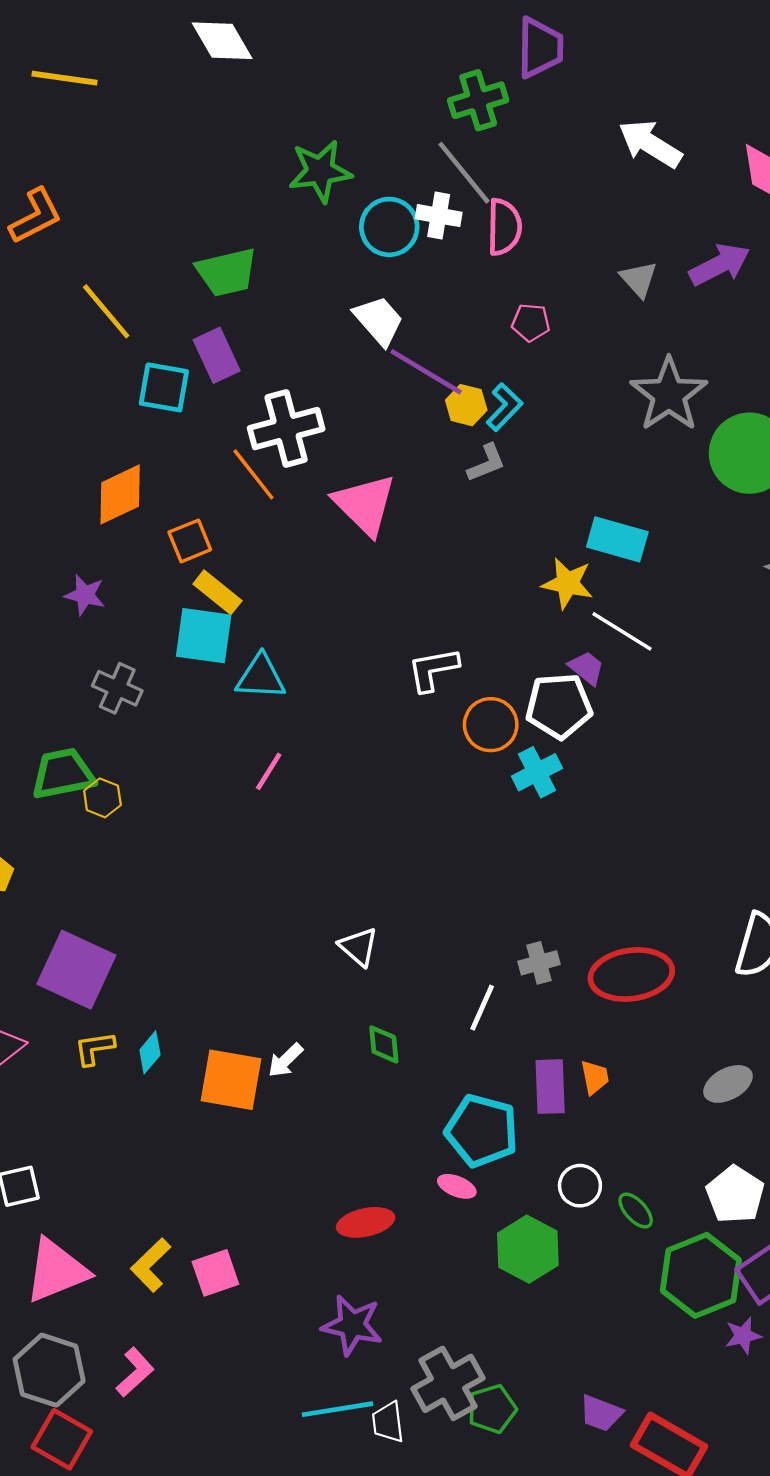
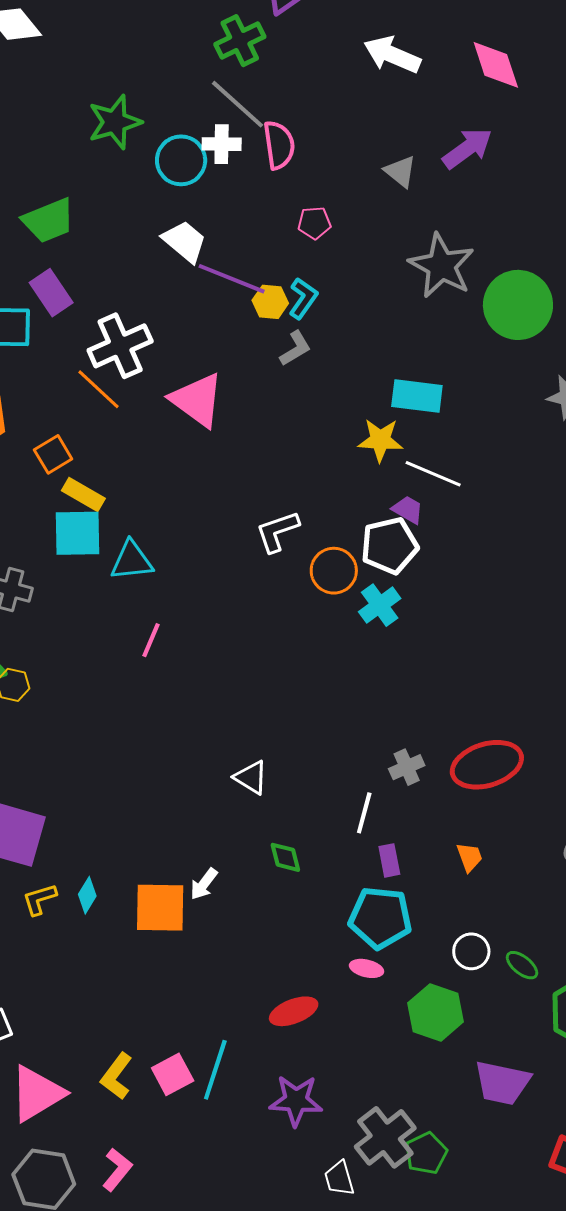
purple rectangle: (550, 1087) -> (389, 860), moved, size x0.7
cyan line: (337, 1409) -> (215, 1070), moved, turned -54
purple trapezoid: (601, 1413) -> (502, 1083), moved, size x1.5

